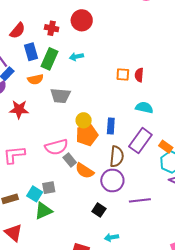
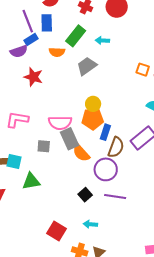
blue rectangle: (31, 52) -> (47, 23), moved
gray trapezoid: (60, 96) -> (87, 66), moved, turned 125
blue rectangle: (111, 126) -> (105, 132), moved
gray rectangle: (70, 160) -> (70, 139), size x1.5
gray square: (49, 188) -> (44, 146), moved
cyan square: (35, 194) -> (14, 161), moved, turned -35
purple line: (140, 200) -> (115, 197), moved

